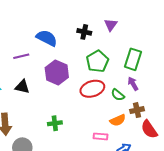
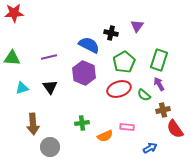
blue semicircle: (47, 38) -> (89, 45), moved
black triangle: (22, 87) -> (50, 87), turned 42
orange semicircle: (118, 120) -> (105, 136), moved
pink rectangle: (100, 136) -> (127, 127), moved

